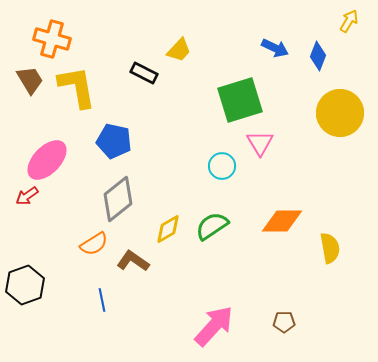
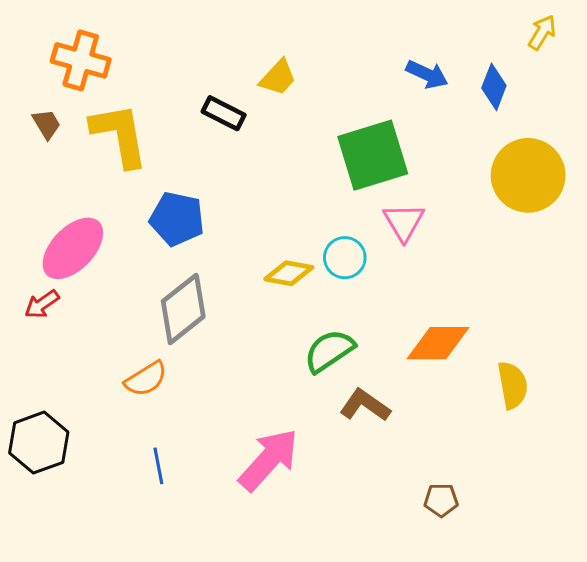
brown trapezoid: (30, 80) -> (46, 124), size x0.7
yellow diamond: (168, 229) -> (289, 273), moved, turned 40
brown L-shape: (133, 261) -> (365, 405), moved
pink arrow: (214, 326) -> (269, 460), moved

